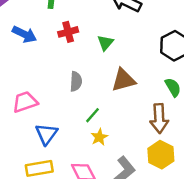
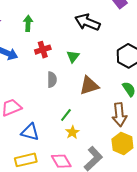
gray semicircle: (76, 81) -> (52, 80), moved
blue triangle: (46, 134) -> (30, 132), turned -48

